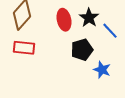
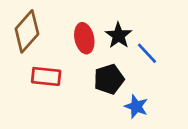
red rectangle: (24, 48) -> (46, 76), moved

